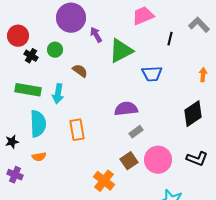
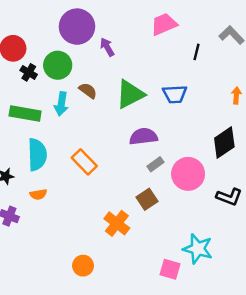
green circle: (55, 50) -> (58, 65), size x1.5
green triangle: (121, 51) -> (130, 94), moved
cyan arrow: (58, 94) -> (61, 104), moved
orange rectangle: (77, 130) -> (84, 162), turned -35
pink circle: (158, 160) -> (188, 174), moved

